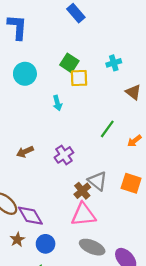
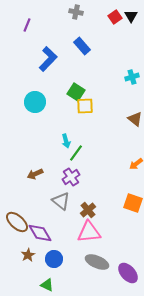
blue L-shape: (17, 27) -> (48, 59), moved, turned 40
cyan cross: (114, 63) -> (132, 77), moved
cyan arrow: (57, 103) -> (66, 141), moved
green line: (107, 129) -> (76, 153), moved
gray triangle: (98, 181) -> (61, 201), moved

